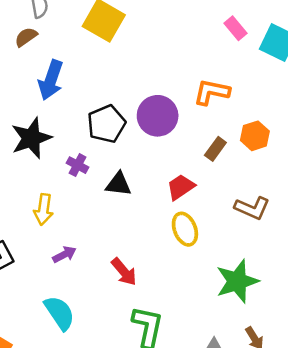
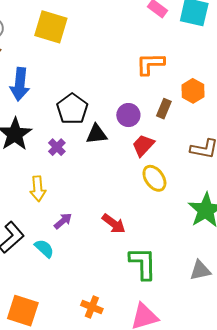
purple circle: (158, 116) -> (128, 115), moved, size x0.7
purple cross: (78, 165) -> (57, 147), turned 30
black triangle: (118, 184) -> (97, 134), moved
cyan semicircle: (60, 313) -> (44, 248), moved, size x0.7

